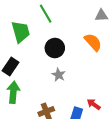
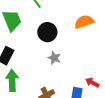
orange semicircle: (93, 42) -> (84, 22), turned -60

